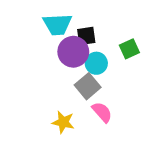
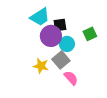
cyan trapezoid: (57, 24) -> (40, 17), turned -30
yellow star: (63, 122) -> (41, 66), moved

